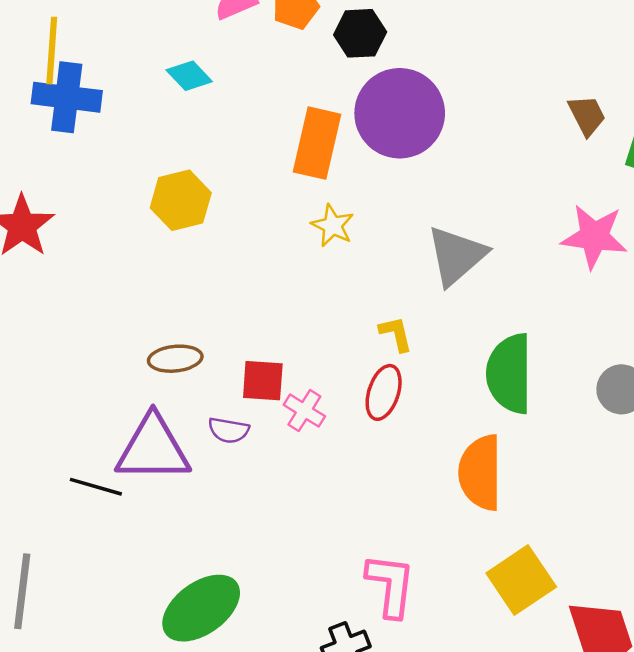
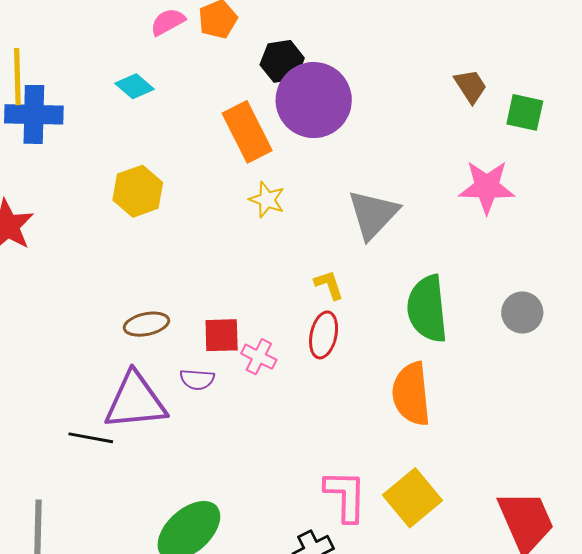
black hexagon: (360, 33) -> (282, 61), moved
orange rectangle: (317, 143) -> (247, 132), turned -34
yellow square: (521, 580) -> (413, 498), moved

